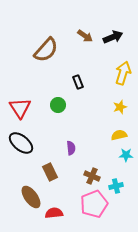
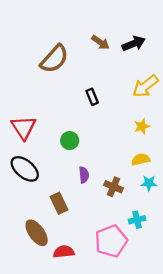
yellow arrow: (123, 73) -> (145, 86), turned -145
green circle: (58, 105) -> (70, 141), moved
brown cross: (92, 176) -> (113, 187), moved

